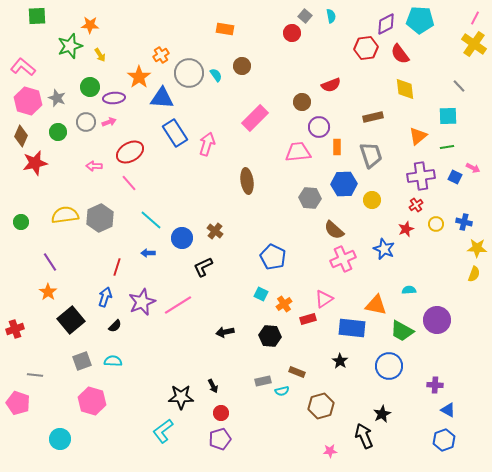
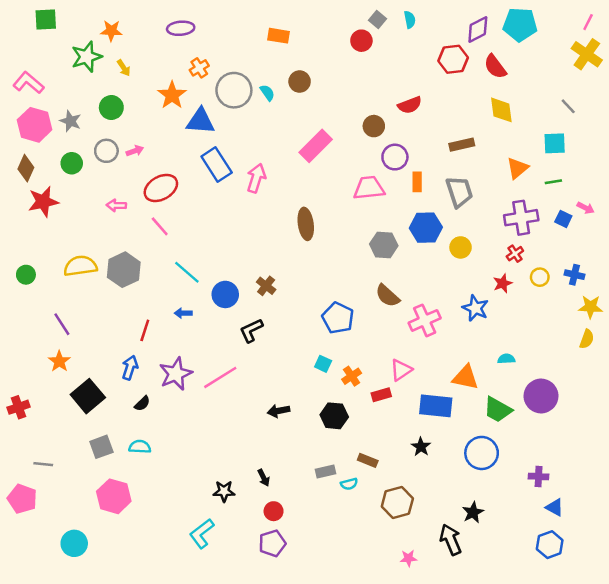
purple ellipse: (114, 98) -> (181, 28), moved
brown semicircle: (334, 230) -> (387, 296), moved
black star: (181, 397) -> (224, 491), size x0.7

